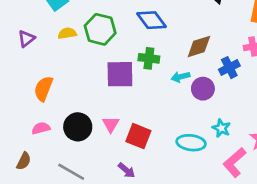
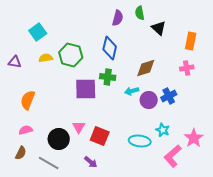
blue diamond: (152, 20) -> (110, 48), turned 50
purple triangle: (26, 39) -> (15, 62), turned 48
blue cross: (229, 68) -> (169, 96), moved
black circle: (78, 127) -> (59, 139), moved
brown semicircle: (24, 161) -> (21, 153), moved

